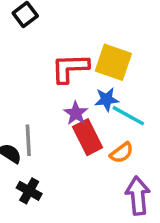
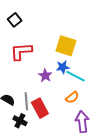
red L-shape: (70, 68) -> (21, 51), moved
red rectangle: (88, 137) -> (40, 108), moved
gray line: (28, 140) -> (26, 101), moved

